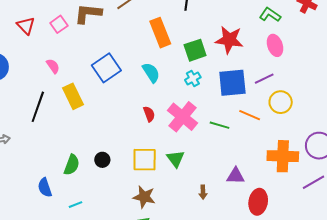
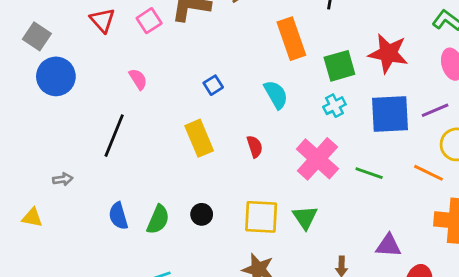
blue square: (106, 68) -> (213, 85), size x0.5
yellow rectangle: (73, 96) -> (199, 138), moved
red semicircle: (149, 114) -> (255, 147), moved
orange line: (250, 115) -> (428, 173), moved
blue semicircle: (45, 188) -> (118, 216), moved

